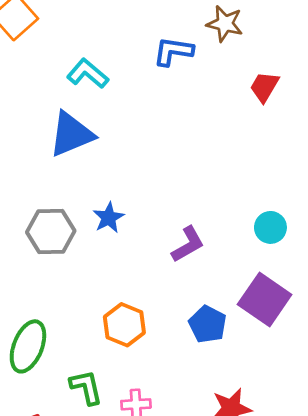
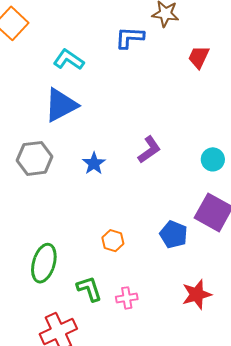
gray hexagon: (51, 232) -> (35, 158), moved
purple L-shape: (188, 244) -> (149, 150), moved
orange hexagon: (124, 325) -> (113, 241), size x0.7

